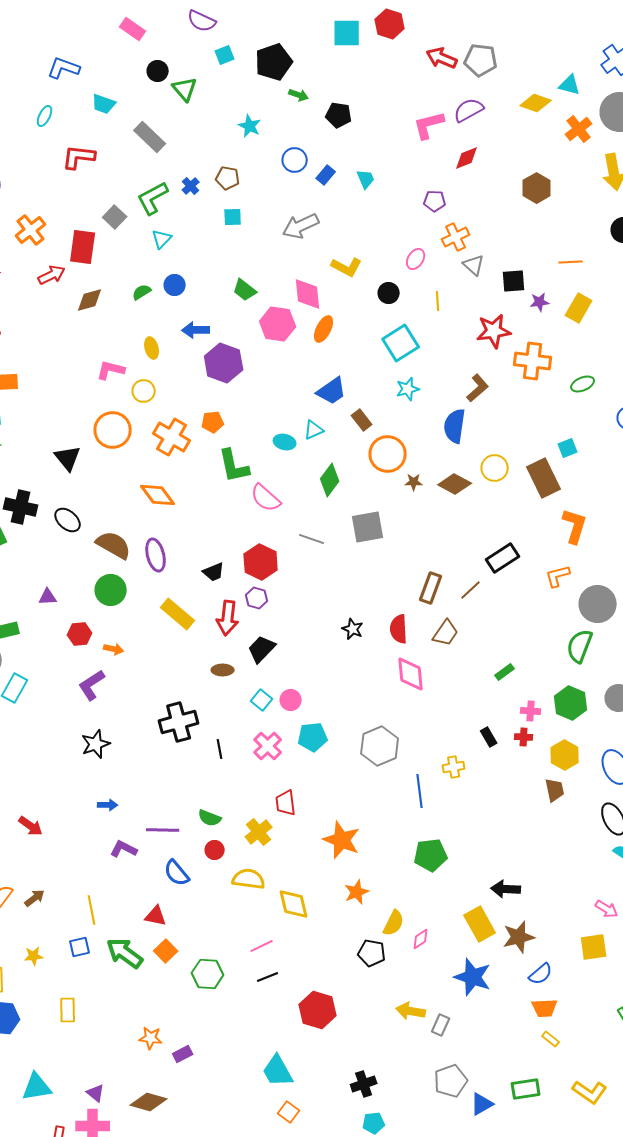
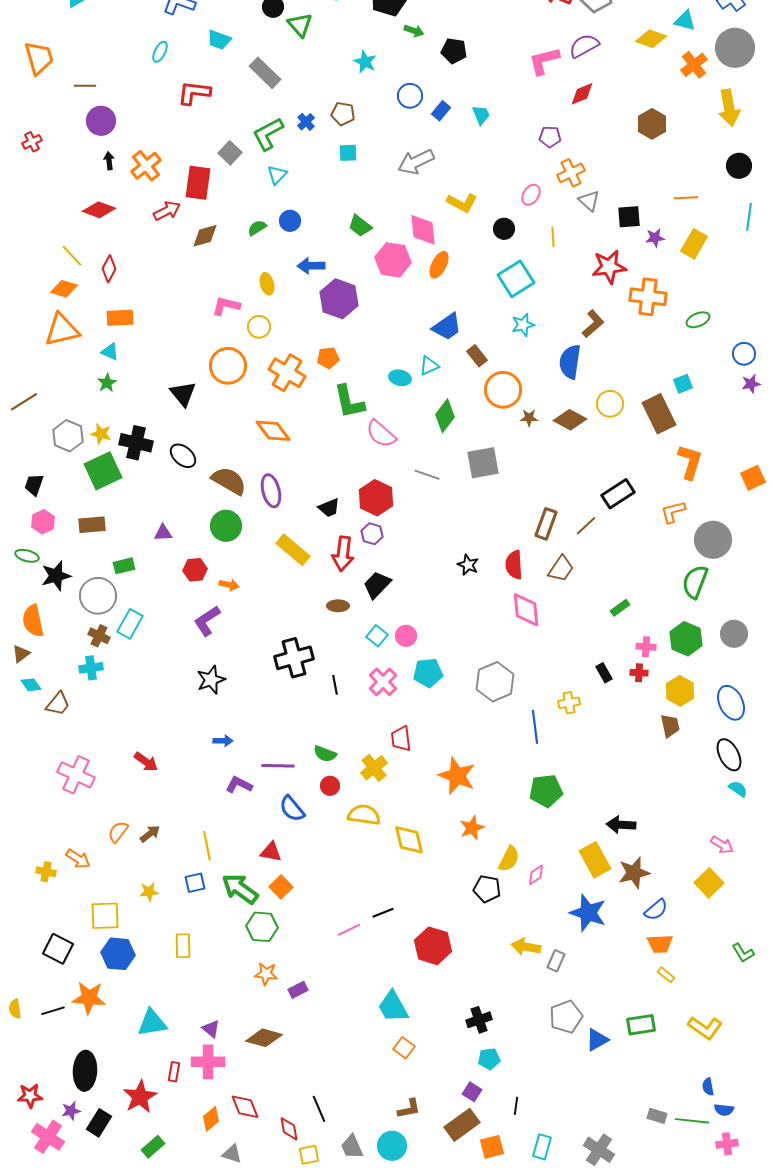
pink line: (262, 946) -> (349, 930), moved
yellow square: (594, 947) -> (709, 883), turned -36
green hexagon: (208, 974) -> (262, 927), moved

